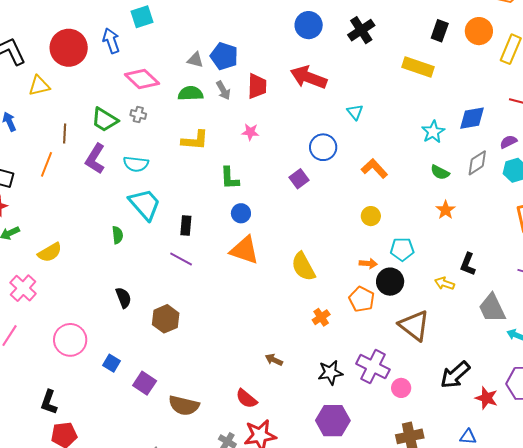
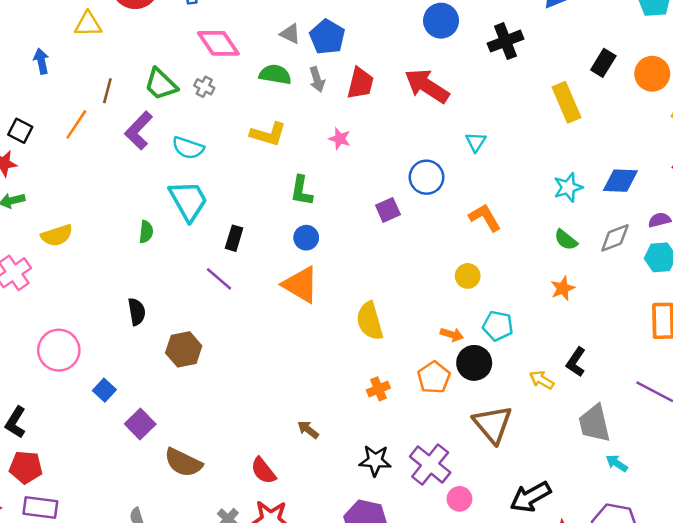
yellow rectangle: (418, 67) -> (567, 102), turned 36

